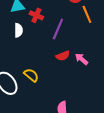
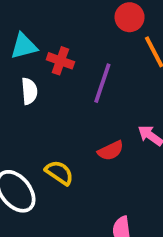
red semicircle: (63, 56) -> (111, 151), moved

